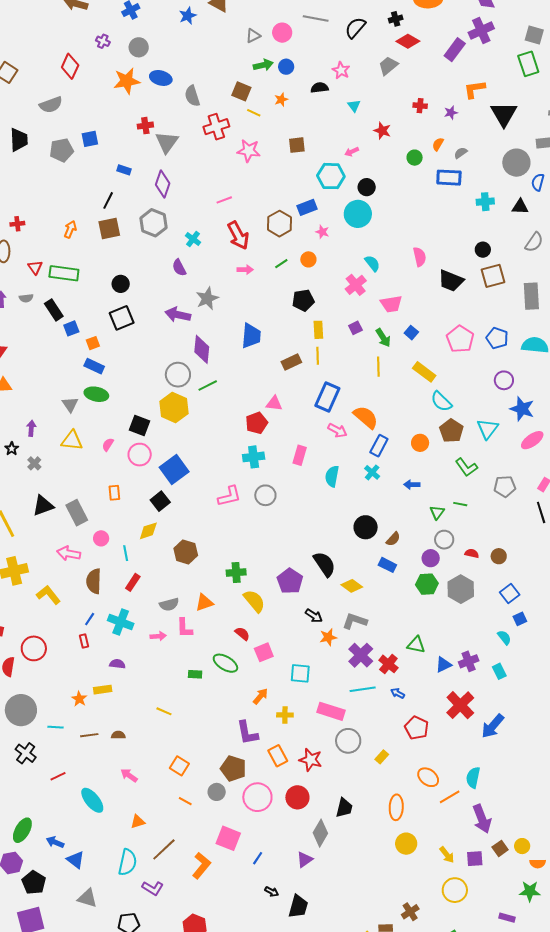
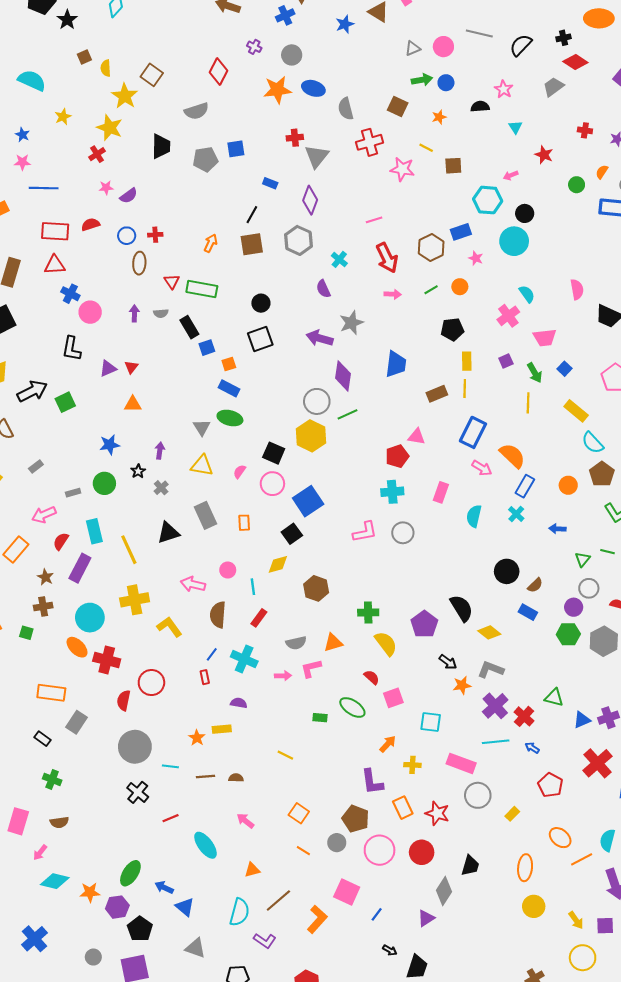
yellow line: (254, 113) -> (426, 148), moved
gray rectangle: (77, 513) -> (206, 515), moved
pink L-shape: (184, 628) -> (311, 668), turned 75

